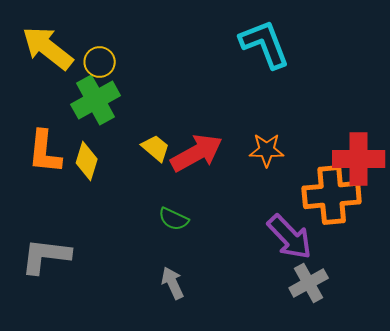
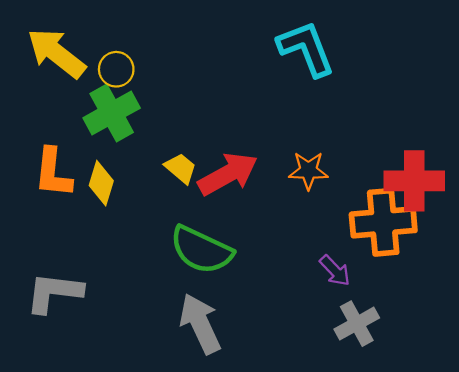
green semicircle: (174, 219) -> (201, 250), size x1.8
purple arrow: (290, 237) -> (335, 271), size x0.6
gray arrow: (173, 283) -> (200, 324), size x1.6

